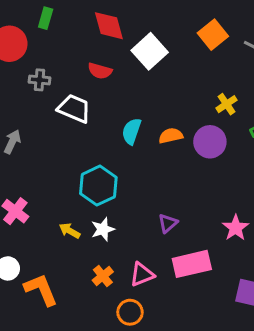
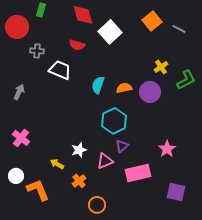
cyan hexagon: (98, 186) -> (114, 121), moved
yellow arrow: (70, 231) -> (57, 164), moved
pink triangle: (142, 275) -> (105, 161), moved

